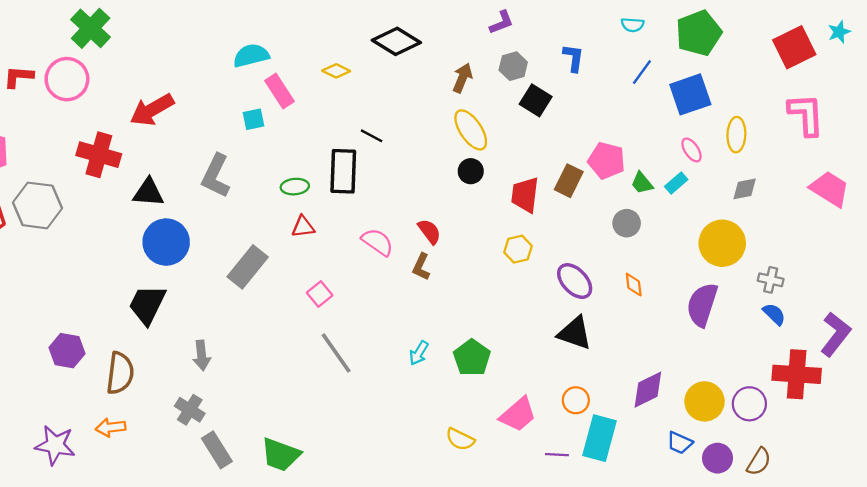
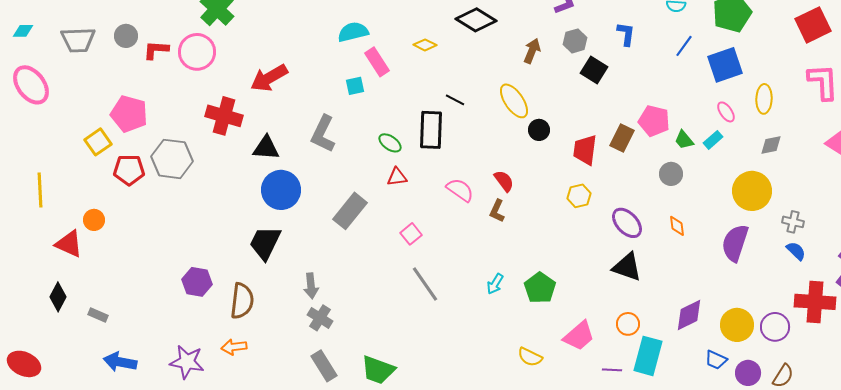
yellow ellipse: (471, 130) -> (514, 101), moved
green ellipse: (295, 187) -> (390, 143), turned 40
gray cross: (190, 410) -> (320, 318), moved

